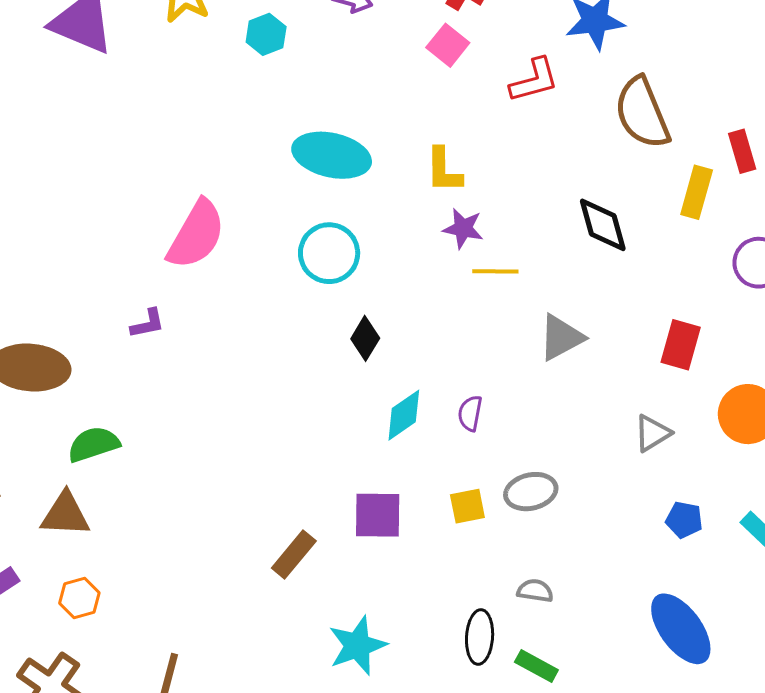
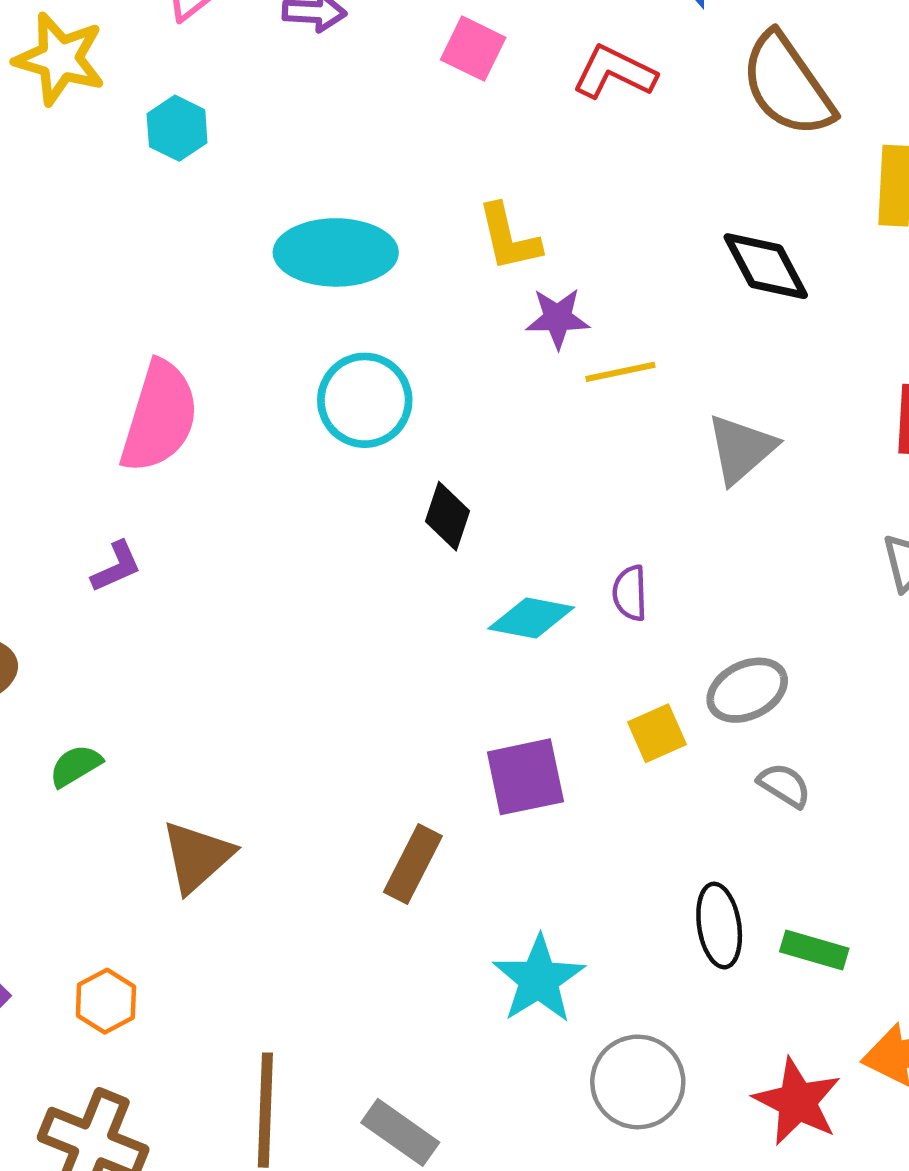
cyan hexagon: (266, 34) -> (177, 128), moved
red L-shape: (534, 80) -> (614, 72), turned -126
cyan diamond: (404, 415) -> (531, 618), turned 58
green semicircle: (93, 444) -> (76, 766), size x0.7
brown triangle: (65, 514) -> (197, 857), moved, turned -32
gray semicircle: (535, 591) -> (784, 785), moved, turned 36

